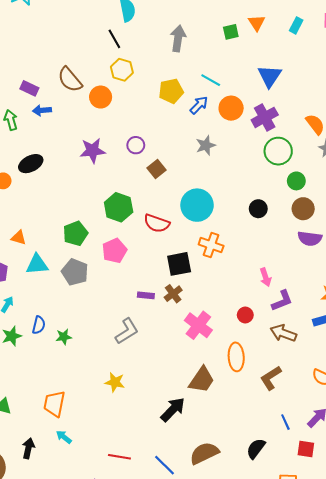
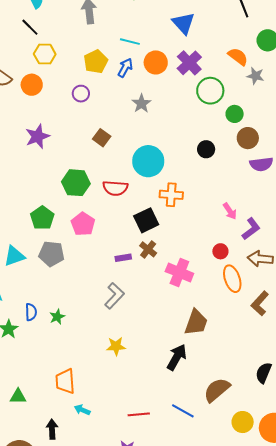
purple circle: (136, 145) -> (81, 94), moved
orange ellipse: (236, 357) -> (232, 279), moved

